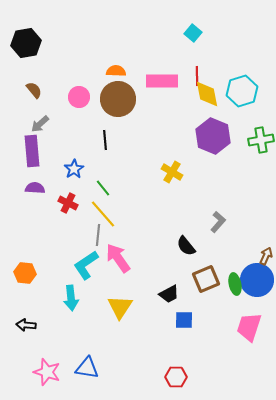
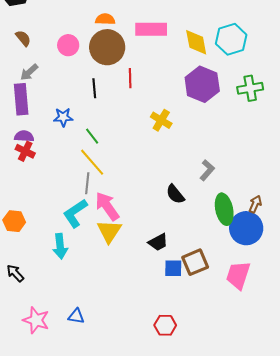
red line: (197, 76) -> (130, 78), moved
blue star: (74, 169) -> (63, 117), turned 30
red cross: (68, 203) -> (25, 151), moved
brown square: (206, 279) -> (195, 262), moved
green ellipse: (235, 284) -> (224, 209), moved, size x1.4
yellow triangle: (120, 307) -> (109, 231), moved
black arrow: (26, 325) -> (15, 273), turned 42
blue triangle: (87, 368) -> (76, 316), size x0.7

